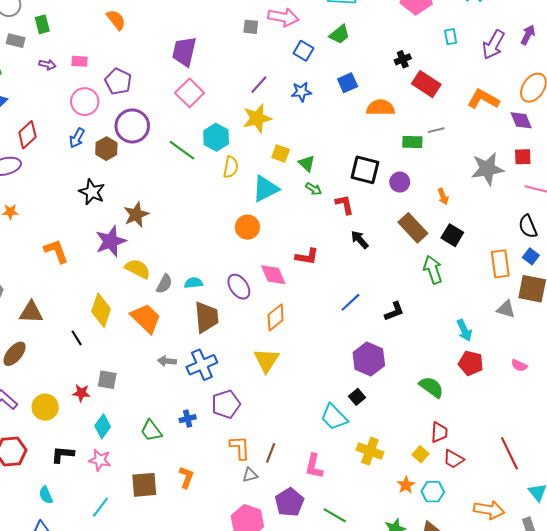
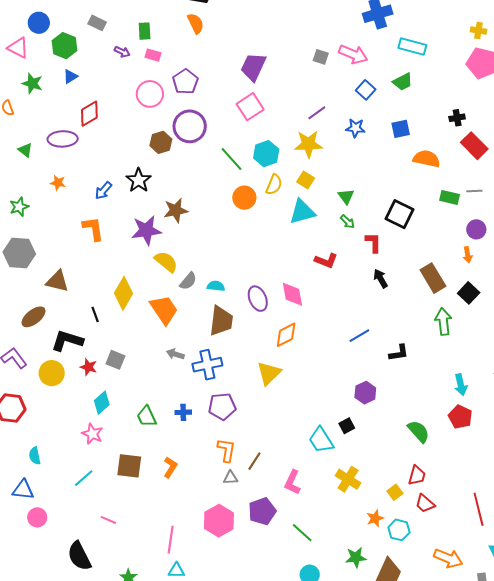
green rectangle: (42, 24) -> (145, 31), moved
blue arrow: (77, 138) -> (103, 191), moved
yellow square: (281, 154) -> (306, 180), moved
purple circle: (400, 182) -> (476, 229), moved
orange circle: (247, 227) -> (244, 198), moved
red L-shape: (307, 257) -> (326, 261), moved
purple hexagon: (369, 359) -> (365, 393), size x0.7
black L-shape: (63, 455) -> (67, 341), moved, size x1.4

